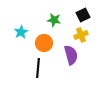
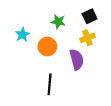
black line: (38, 68) -> (50, 84), moved

